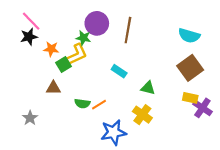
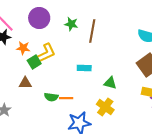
purple circle: (97, 23) -> (39, 18), moved
green star: (83, 38) -> (71, 24), moved
cyan rectangle: (119, 71) -> (84, 68), turned -32
orange line: (99, 105) -> (66, 98), turned 32

